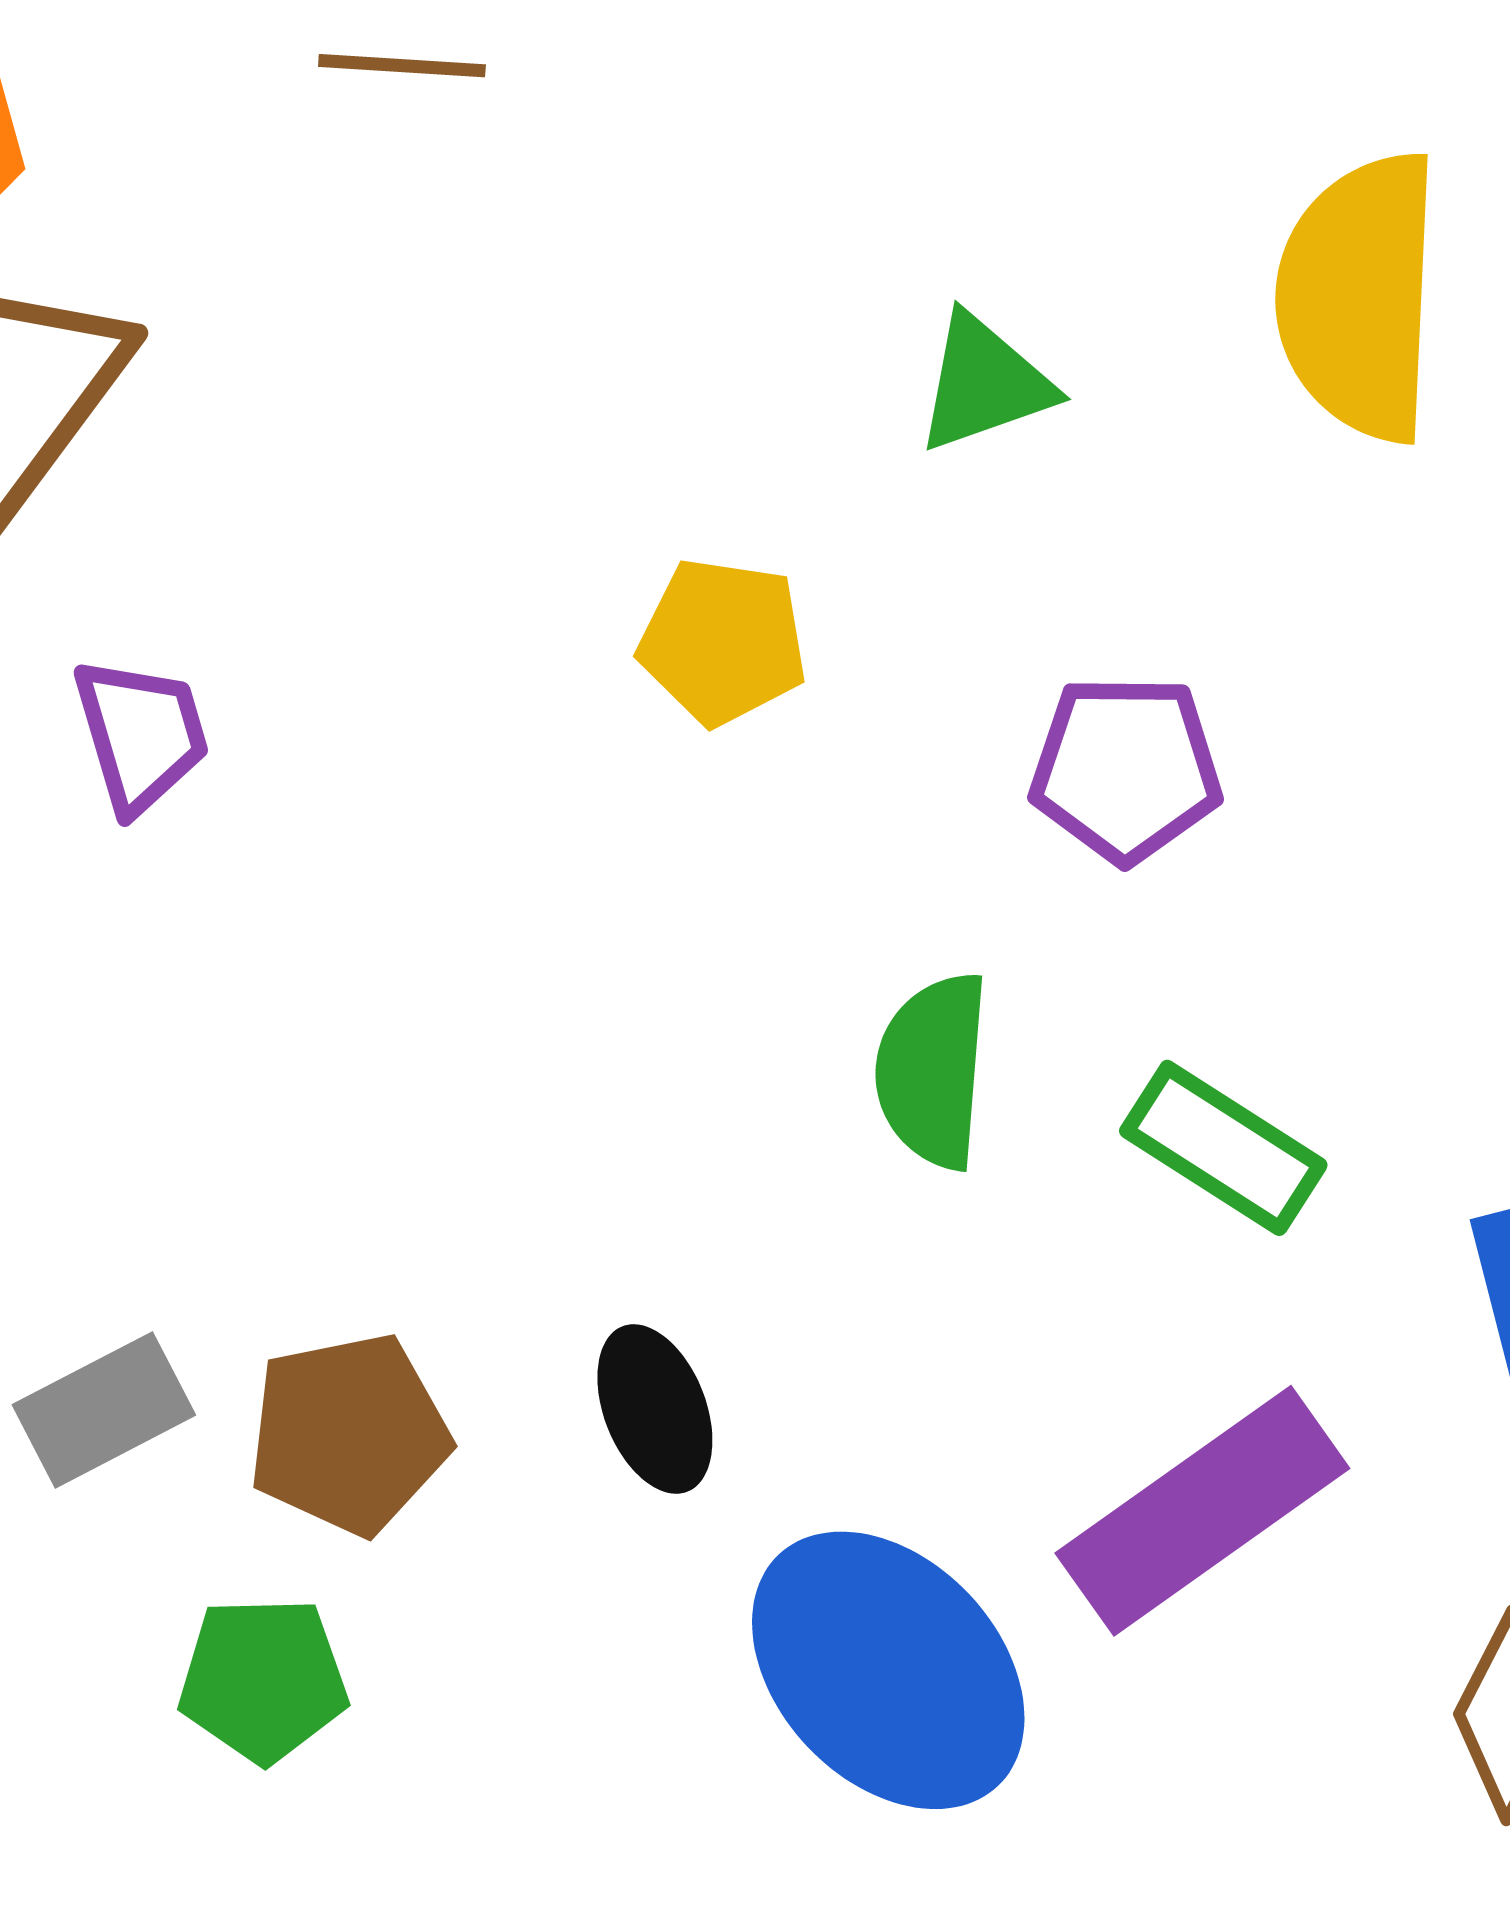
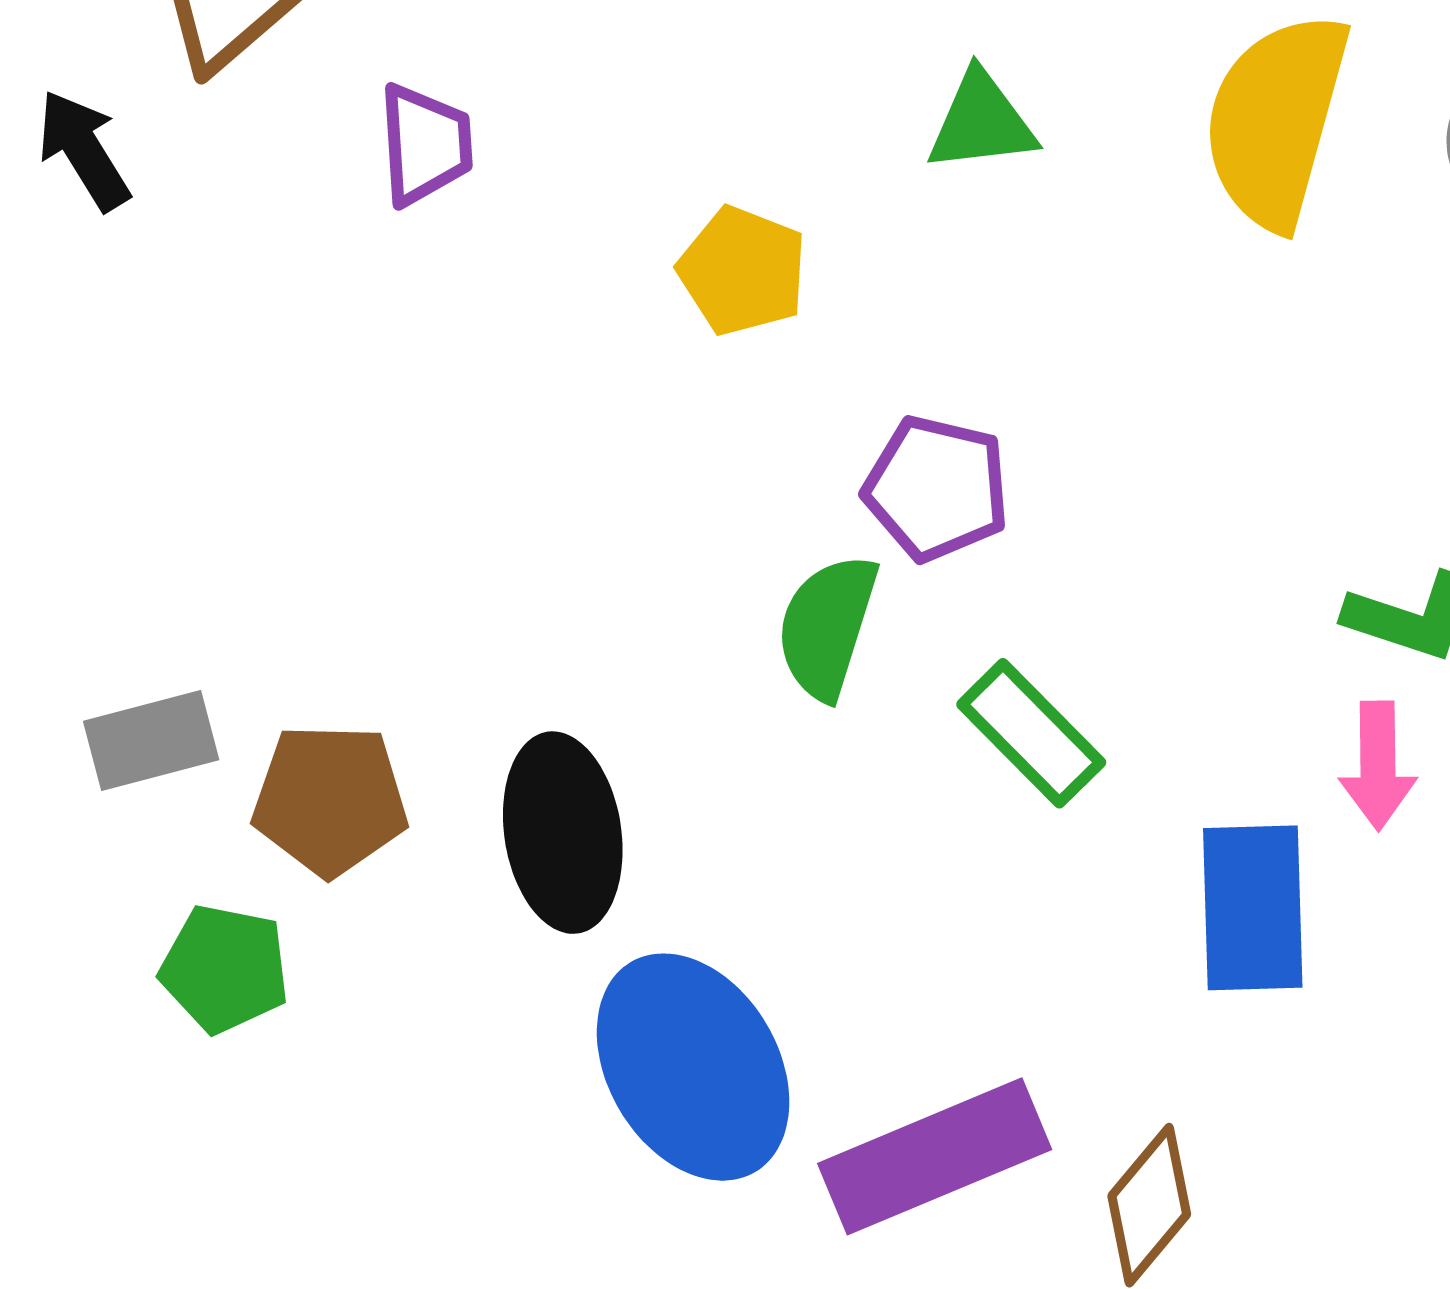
purple trapezoid: (141, 735) -> (425, 144), moved
purple pentagon: (1126, 769) -> (937, 488), moved
black ellipse: (655, 1409) -> (563, 833), size x1.5
purple rectangle: (1202, 1511) -> (935, 1156), moved

